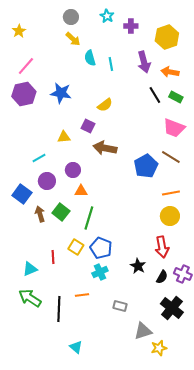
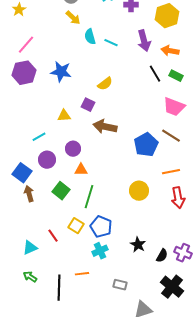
cyan line: (111, 64) -> (111, 43), turned -56
brown arrow: (40, 214) -> (29, 194), moved
yellow circle: (170, 216) -> (139, 191), moved
red arrow: (162, 247) -> (178, 198), moved
red line: (53, 257) -> (53, 236), turned -32
green arrow: (30, 298) -> (30, 277), size x0.6

